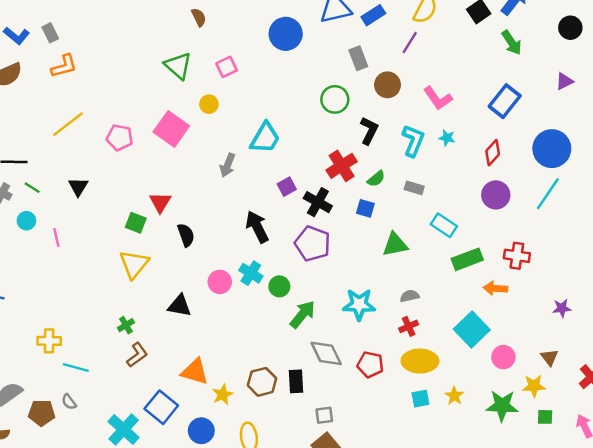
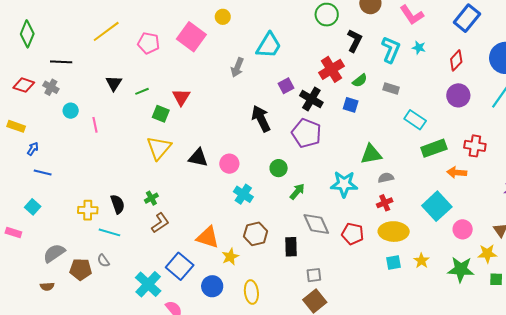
green line: (32, 188) -> (142, 91), moved, turned -56
black semicircle: (186, 235) -> (118, 204), moved
green triangle: (395, 245) -> (371, 154), moved
cyan cross: (251, 273) -> (243, 194), moved
black triangle: (180, 306) -> (198, 158), moved
green arrow: (303, 314) -> (297, 192), size x0.7
brown hexagon: (262, 382) -> (256, 234), moved

